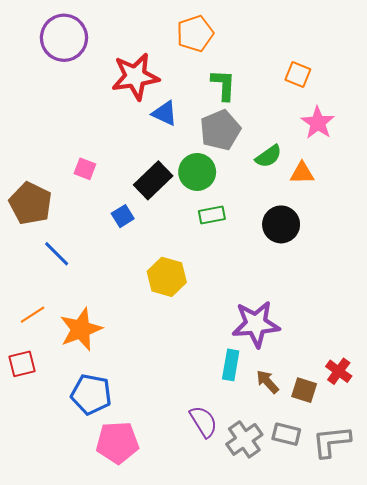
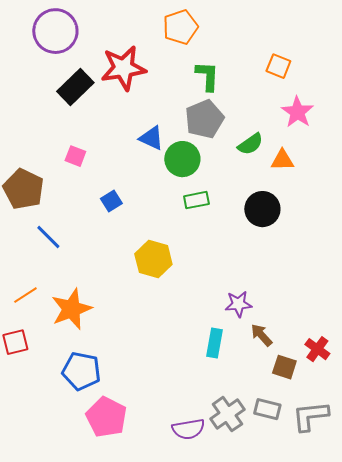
blue triangle: (165, 113) -> (151, 138), moved
black rectangle: (153, 180) -> (75, 87), moved
purple star: (256, 324) -> (238, 304), size x0.6
brown arrow: (267, 382) -> (261, 335), moved
purple semicircle: (203, 422) -> (188, 429), moved, turned 112
pink pentagon: (117, 443) -> (106, 417), turned 30

